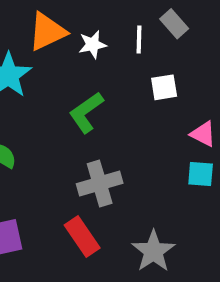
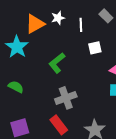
gray rectangle: (174, 24) -> (106, 16), moved
white star: (93, 45) -> (58, 18), moved

